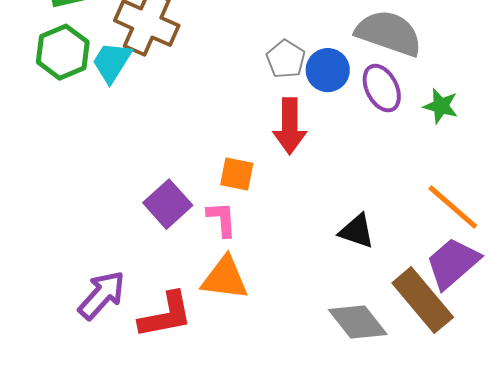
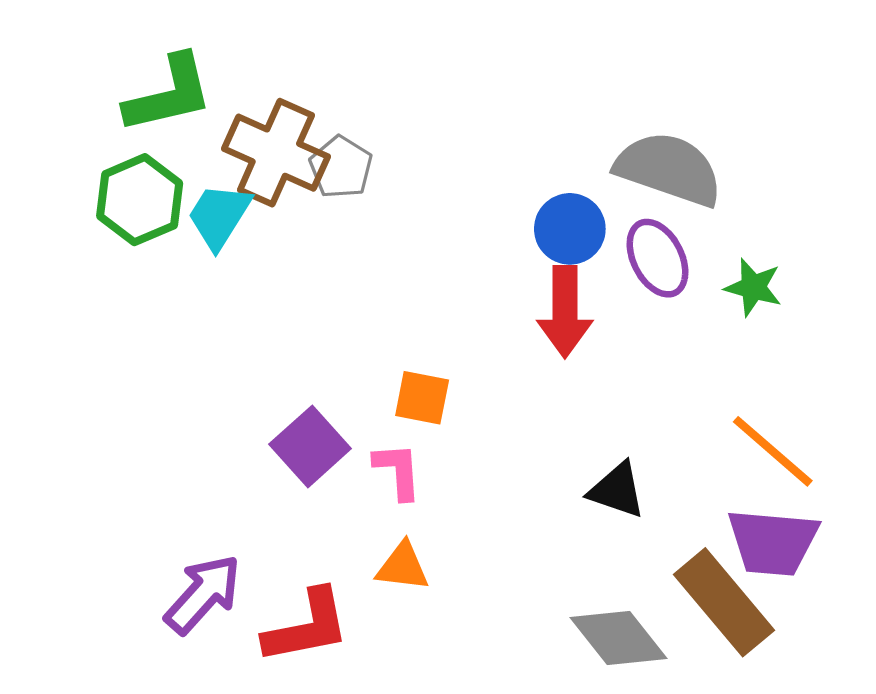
gray pentagon: (286, 59) -> (341, 167), moved
red arrow: (290, 126) -> (565, 312), moved
purple trapezoid: (453, 263) -> (773, 542), turned -134
orange triangle: (225, 278) -> (403, 567), size x0.7

